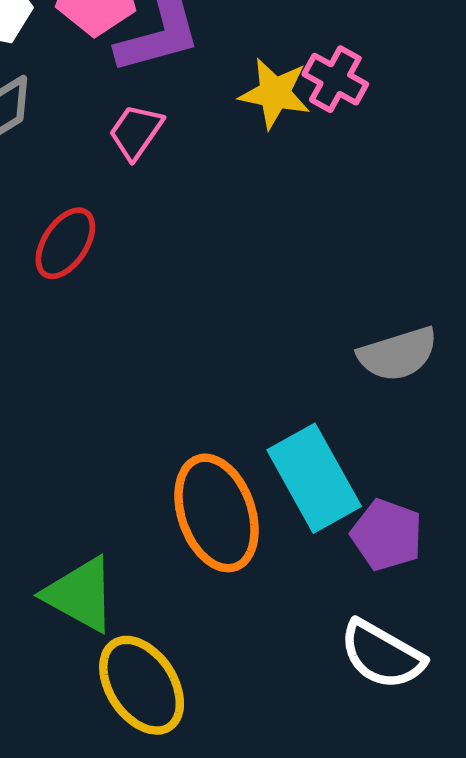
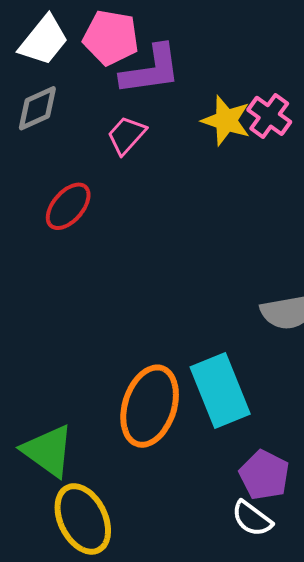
orange ellipse: (217, 513) -> (150, 406), turned 30
purple pentagon: (387, 535) -> (264, 475), moved
white semicircle: (382, 655) -> (252, 519), size x0.7

